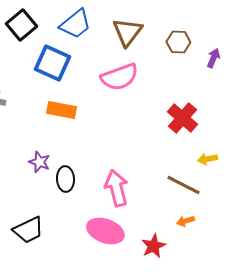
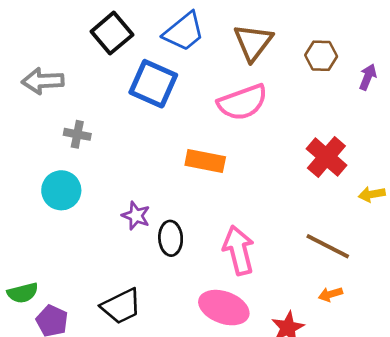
orange rectangle: (61, 110) -> (205, 161), moved
yellow arrow: (207, 159) -> (372, 194), moved

